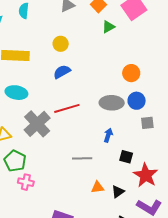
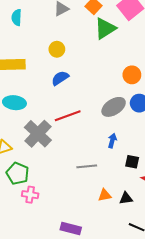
green triangle: (108, 27) -> (105, 28), size x1.6
gray ellipse: (112, 103) -> (114, 107), turned -30
black triangle: (118, 192) -> (126, 198), turned 32

